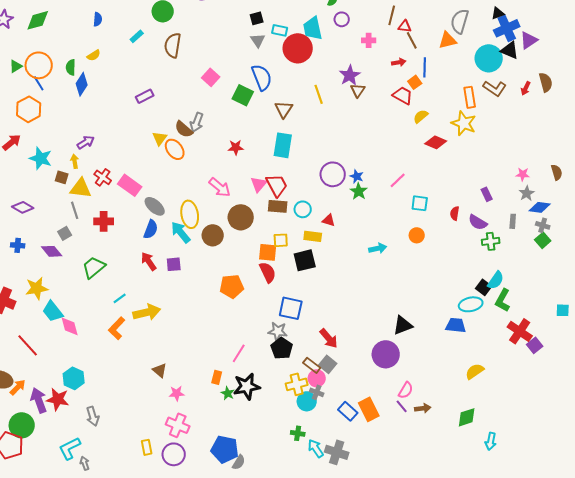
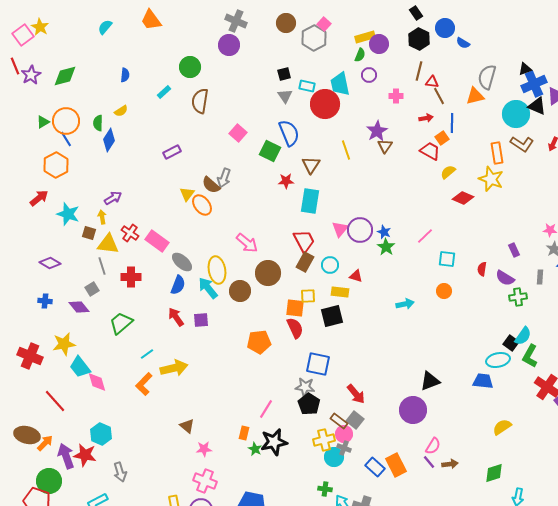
red star: (236, 147) -> (286, 181), moved
pink triangle: (259, 184) -> (340, 229), moved
brown rectangle: (278, 206) -> (305, 262), turned -66

